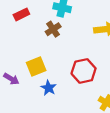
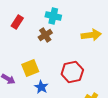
red rectangle: (21, 14) -> (17, 22), turned -32

